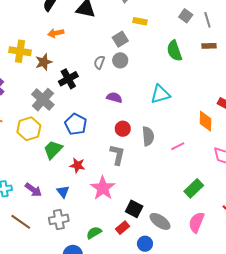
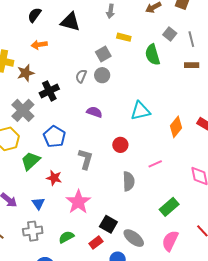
green semicircle: (174, 51) -> (153, 55), moved
orange diamond: (205, 121) -> (176, 127), moved, turned 35
red circle: (123, 129) -> (120, 145), moved
gray semicircle: (148, 136) -> (129, 181), moved
gray L-shape: (117, 155) -> (86, 159), moved
green semicircle: (94, 233) -> (66, 237), moved

